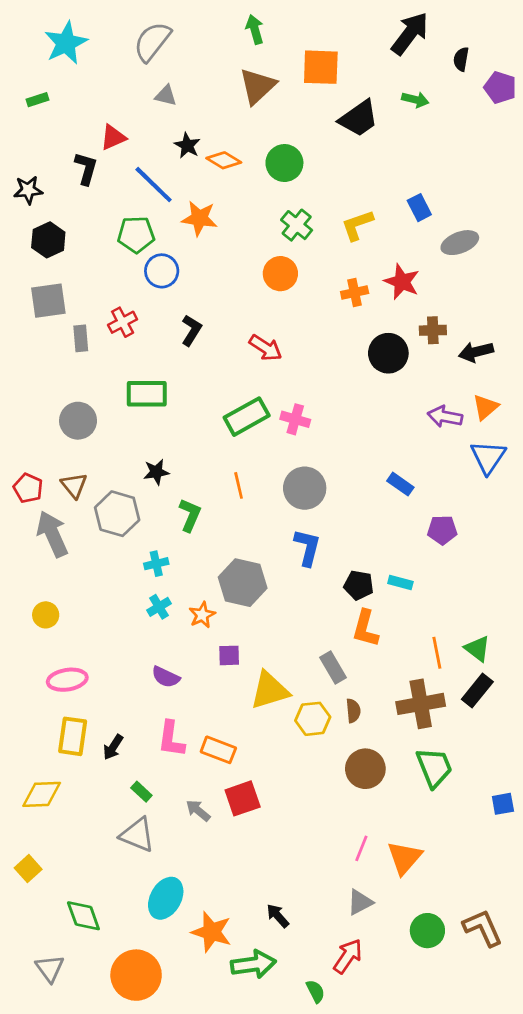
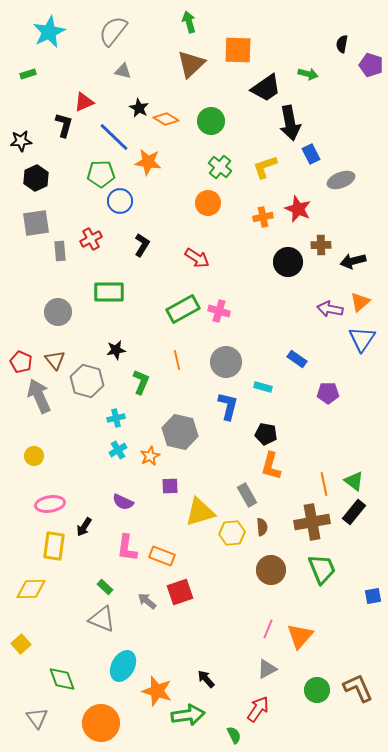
black arrow: (410, 34) -> (290, 123), moved, turned 132
cyan rectangle: (400, 583) -> (263, 387), moved
black arrow: (113, 747) -> (84, 527), moved

